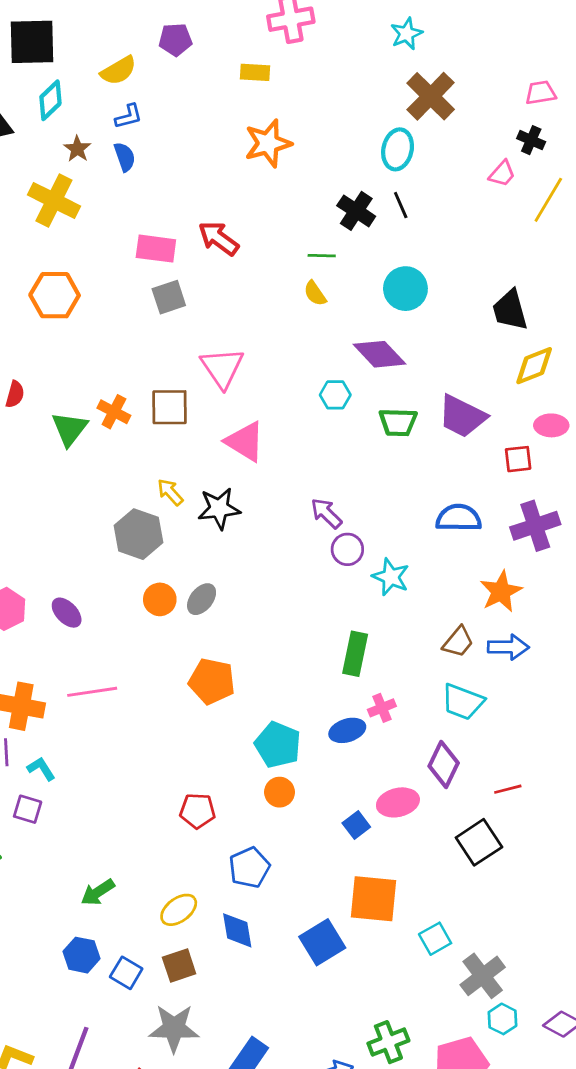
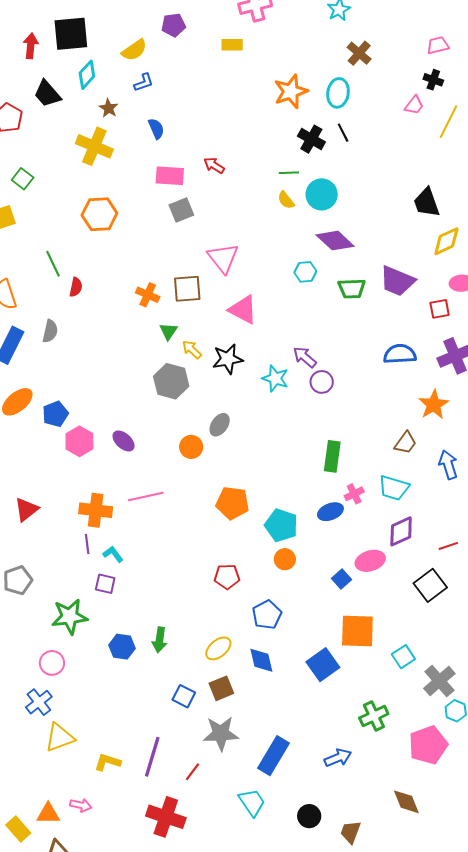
brown cross: (431, 96) -> (359, 53), size x0.7
orange star: (268, 143) -> (291, 91), moved
blue semicircle: (125, 157) -> (156, 129), moved
red arrow: (219, 238) -> (214, 165), size x0.7
cyan circle: (405, 289) -> (322, 194), moved
green triangle: (69, 429) -> (168, 331), moved, size x0.7
cyan star: (391, 577) -> (275, 378), moved
orange circle: (160, 599) -> (191, 447), moved
blue arrow: (508, 647) -> (448, 465), moved, turned -104
orange pentagon: (212, 681) -> (232, 503), moved
cyan trapezoid: (463, 702) -> (394, 488), moved
purple diamond: (444, 765) -> (401, 531), turned 44
green arrow: (98, 892) -> (160, 640), turned -45
blue hexagon: (81, 955) -> (122, 647), moved
green cross: (388, 1042) -> (374, 716), moved

